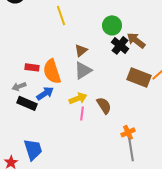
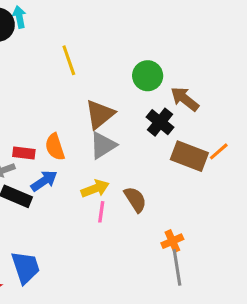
black cross: (120, 45) -> (160, 122), moved
brown triangle: (81, 50) -> (100, 114), size x1.5
red rectangle: (32, 67) -> (24, 153), moved
orange semicircle: (52, 71) -> (55, 147), size x0.7

